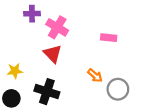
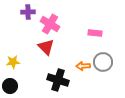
orange arrow: (95, 75) -> (83, 66), turned 136
gray circle: (118, 89) -> (103, 62), moved
black cross: (47, 92) -> (58, 80), moved

